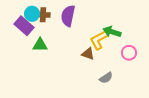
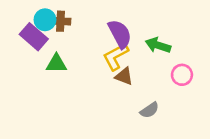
purple semicircle: (68, 16) -> (120, 34), moved, turned 140
yellow L-shape: (99, 40) -> (116, 56), moved

